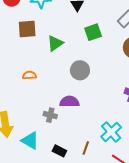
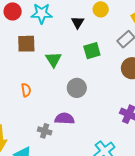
green triangle: (55, 43) -> (53, 59), turned -30
orange semicircle: (29, 75) -> (26, 90), turned 80

